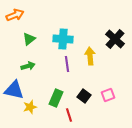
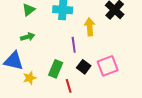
purple line: (67, 64) -> (74, 45), moved
pink square: (108, 95) -> (108, 66), size x1.5

